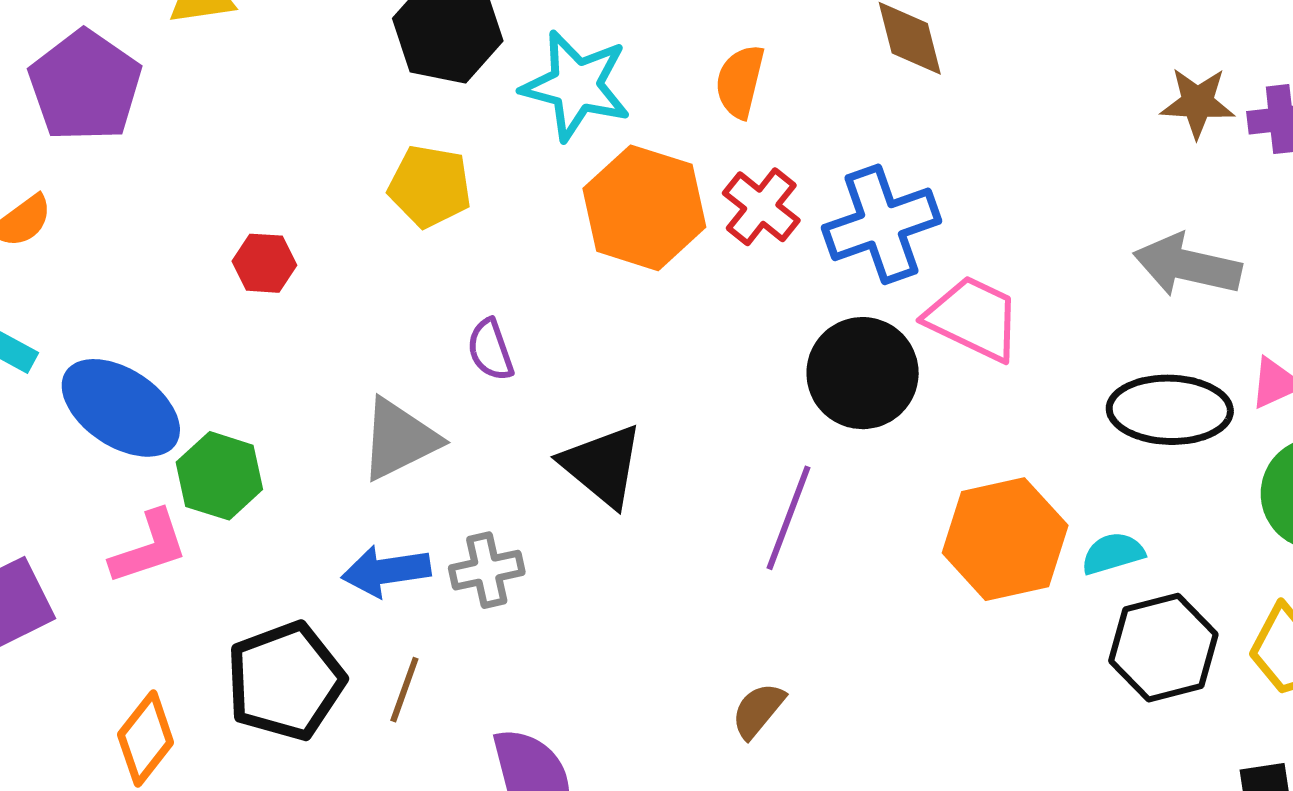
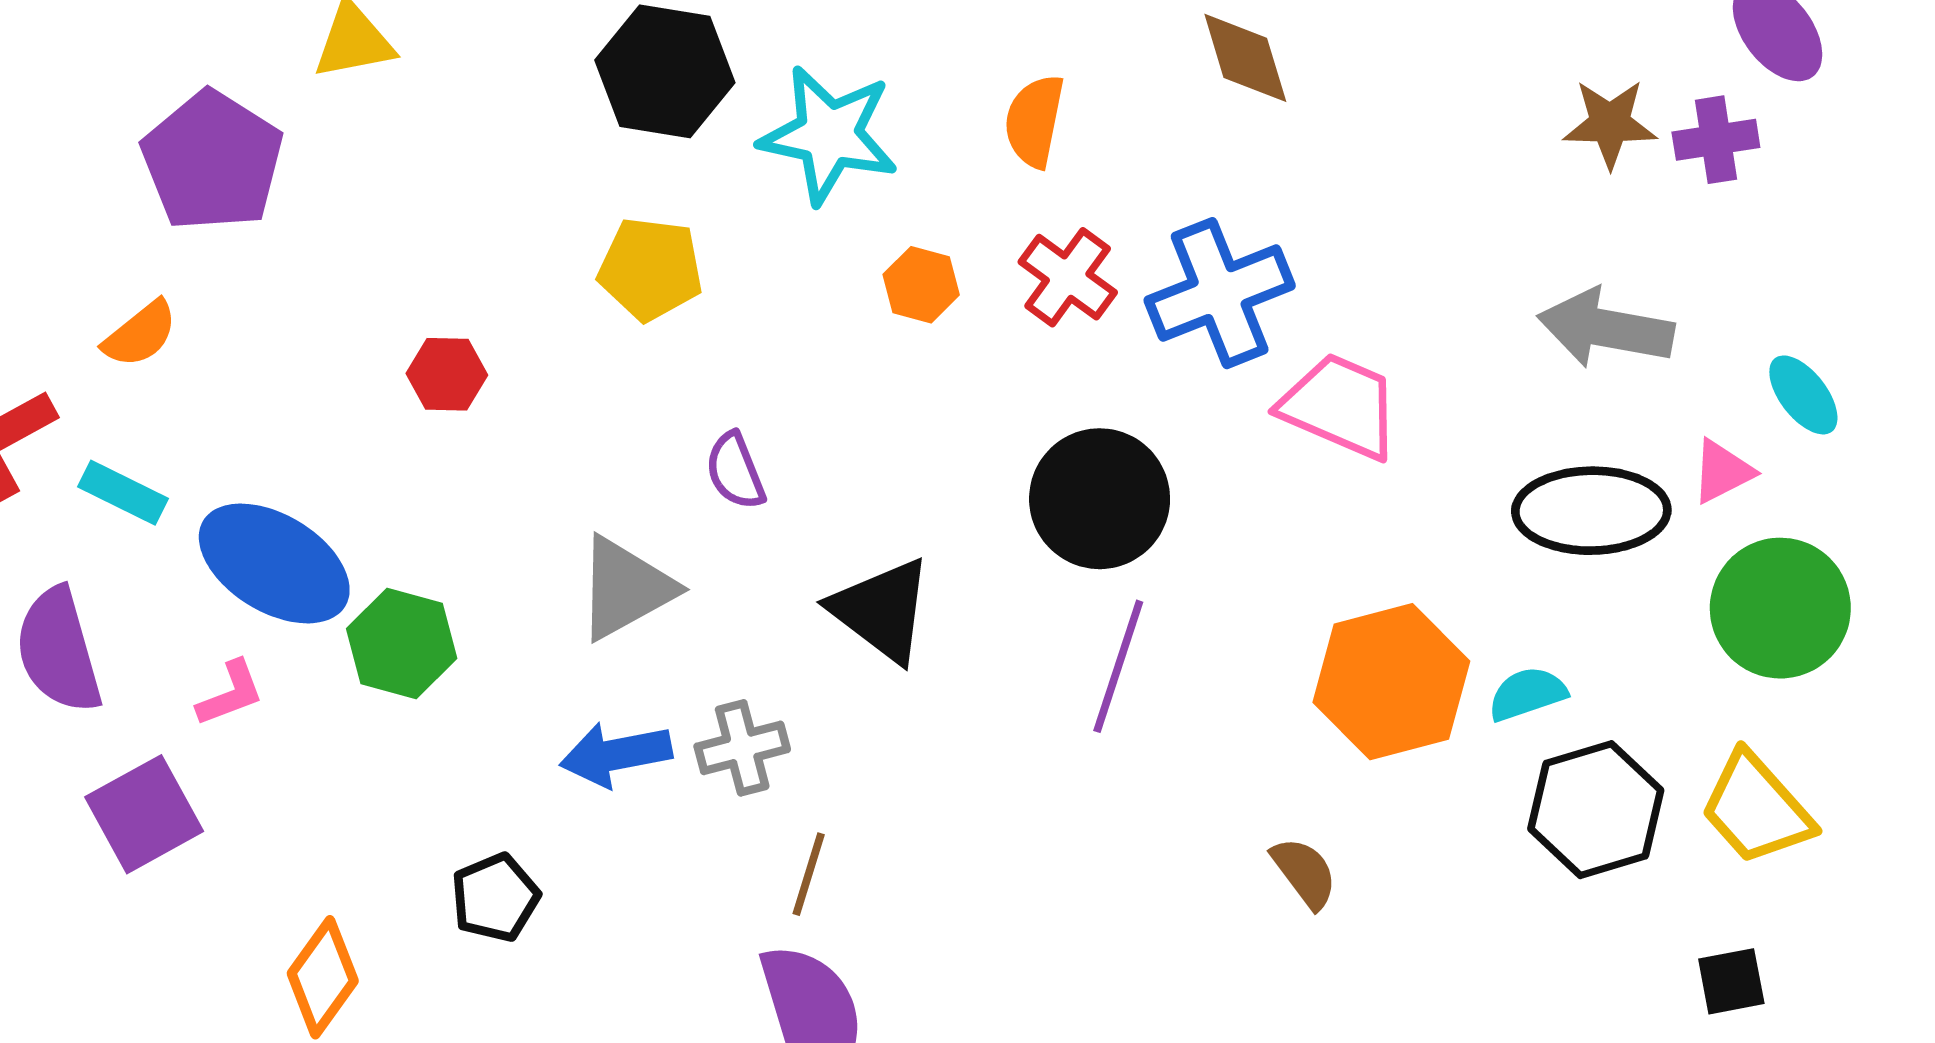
orange hexagon: (644, 208) -> (921, 285), size x0.5
black circle: (863, 373) -> (1100, 499), moved
pink L-shape: (149, 547) -> (230, 693), moved, size x0.7
black pentagon: (285, 681) -> (495, 898), size x0.6
brown line: (404, 690) -> (809, 874), moved
brown semicircle: (758, 710) -> (1304, 873), moved, turned 106

